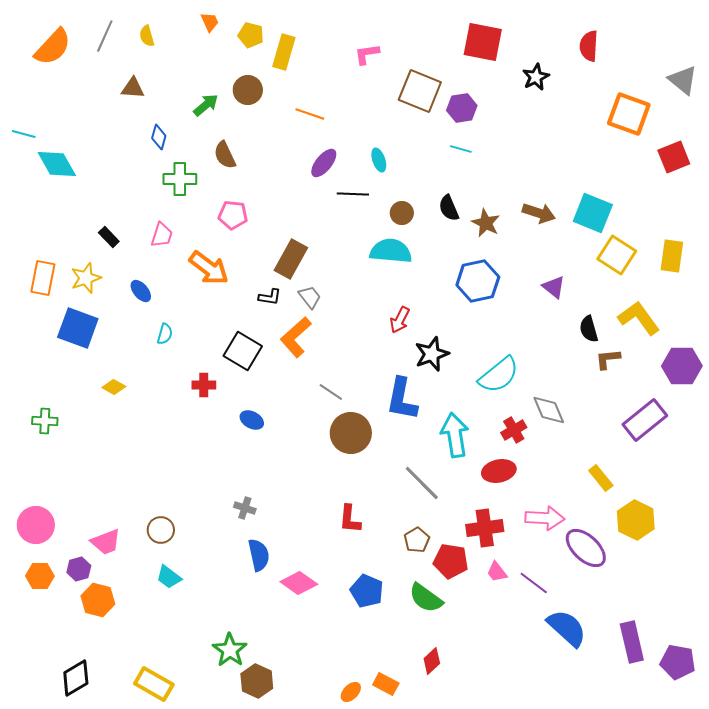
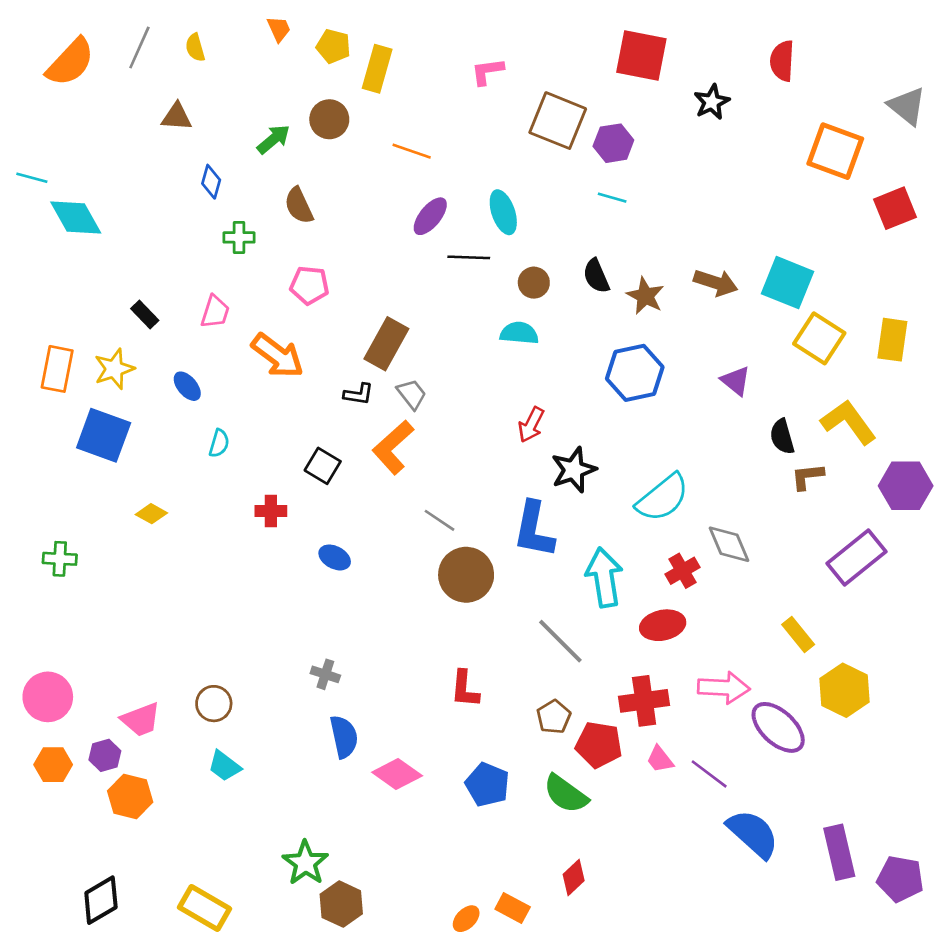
cyan ellipse: (379, 160) -> (503, 212), size x1.4
green cross: (180, 179) -> (239, 237), size x0.7
cyan semicircle: (391, 251) -> (519, 333), size x0.7
black square: (243, 351) -> (323, 466), size x0.7

